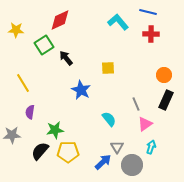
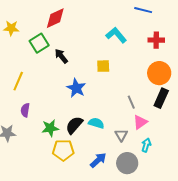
cyan L-shape: (118, 22) -> (116, 35), moved
red cross: (151, 34) -> (156, 40), moved
orange circle: (164, 75) -> (159, 73), size x1.5
yellow line: (23, 83) -> (18, 81), turned 54
cyan semicircle: (109, 119) -> (96, 123), moved, turned -35
gray triangle: (117, 147) -> (121, 135), moved
black semicircle: (40, 151) -> (74, 125), moved

